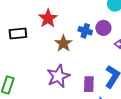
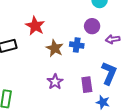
blue cross: (85, 31) -> (77, 45), moved
purple star: (58, 76) -> (55, 82), size x0.7

